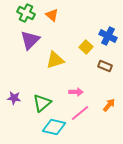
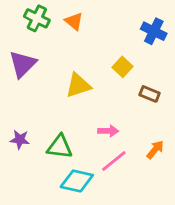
blue cross: (108, 36) -> (154, 31), moved
purple triangle: (30, 40) -> (23, 64), moved
green triangle: (42, 103) -> (60, 147), turned 48

